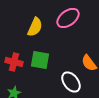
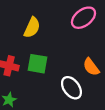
pink ellipse: (68, 18) -> (83, 18), moved

